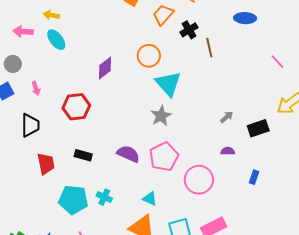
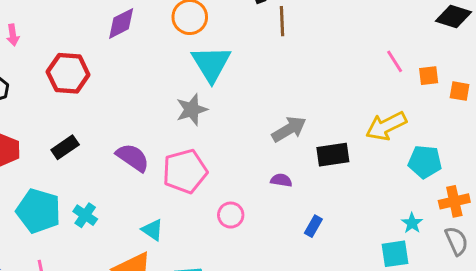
pink line: (277, 62) -> (395, 61), moved
gray arrow: (227, 117) -> (289, 129), size x1.6
black rectangle: (83, 155) -> (65, 147), turned -60
pink circle: (199, 180) -> (231, 215), size x0.6

